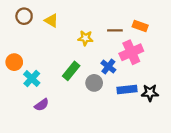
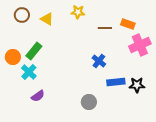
yellow star: (85, 38) -> (78, 12), moved
pink cross: (131, 52) -> (140, 45), moved
green rectangle: (71, 71) -> (34, 51), moved
gray circle: (94, 83) -> (89, 102), moved

